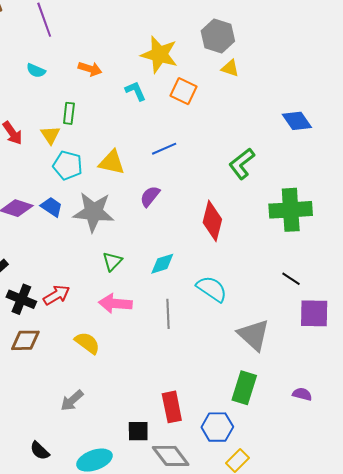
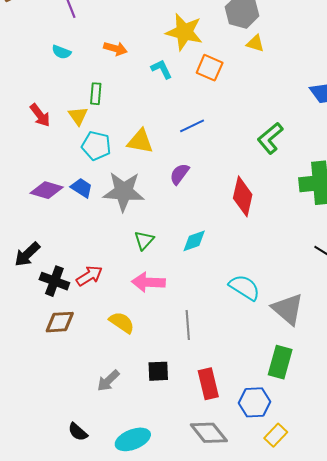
cyan semicircle: (212, 289) -> (244, 287), moved
gray line: (168, 314) -> (188, 325), moved
black square: (138, 431) -> (158, 371), moved

